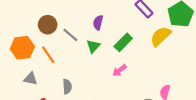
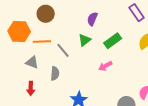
gray line: (70, 35) -> (63, 50), moved
orange line: (48, 55) -> (42, 42), turned -66
gray triangle: (30, 79) -> (32, 62), moved

